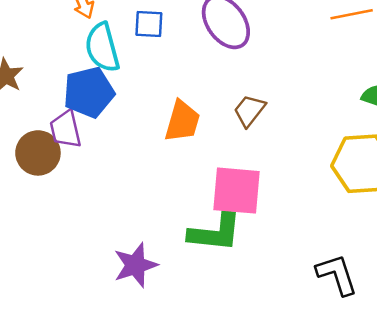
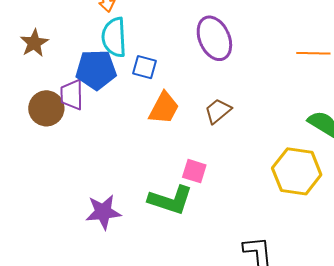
blue square: (149, 24) -> (145, 67), moved
pink square: (236, 191) -> (194, 171), size x0.6

